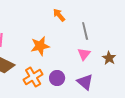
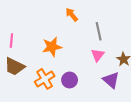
purple triangle: (85, 82) -> (111, 80), moved

